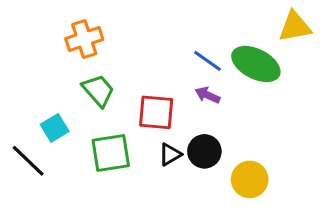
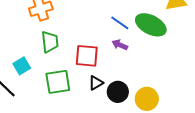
green trapezoid: (98, 91) -> (50, 42), turned 35
black circle: (204, 151) -> (118, 92), moved

